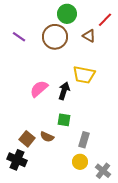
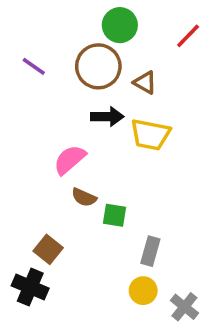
brown triangle: (89, 36) -> (145, 83), moved
black arrow: (64, 91) -> (107, 117), moved, turned 72
brown semicircle: (47, 137) -> (84, 197), moved

